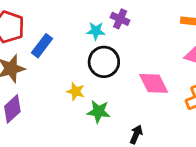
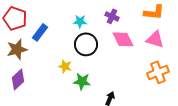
purple cross: (120, 19) -> (112, 16), moved
pink diamond: (154, 83) -> (123, 39), moved

